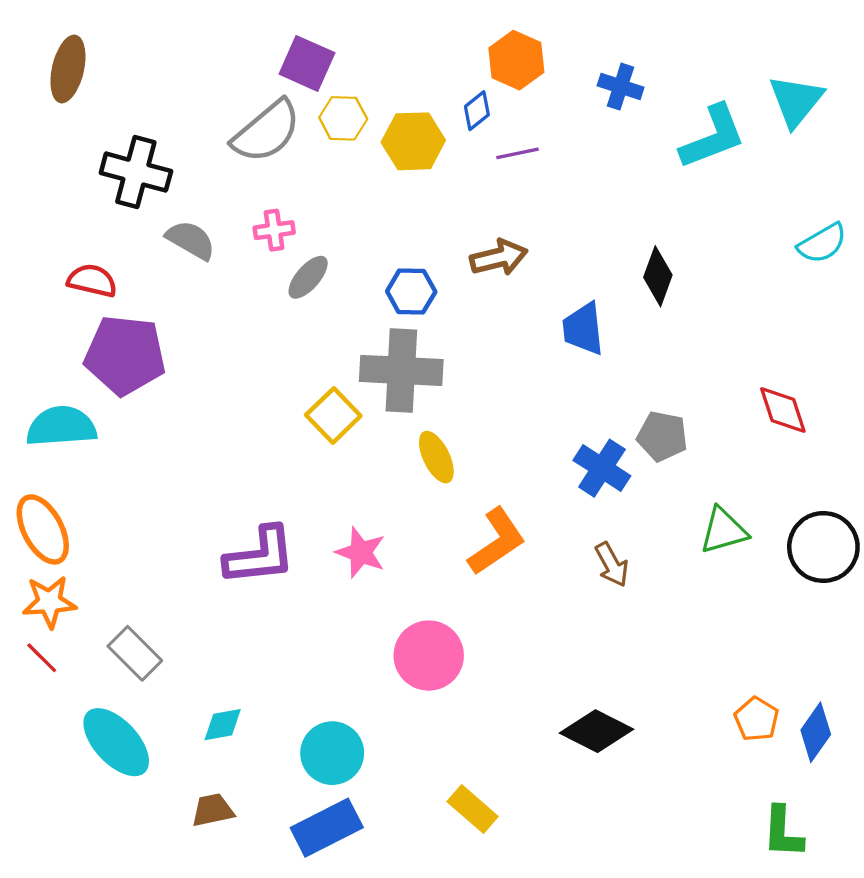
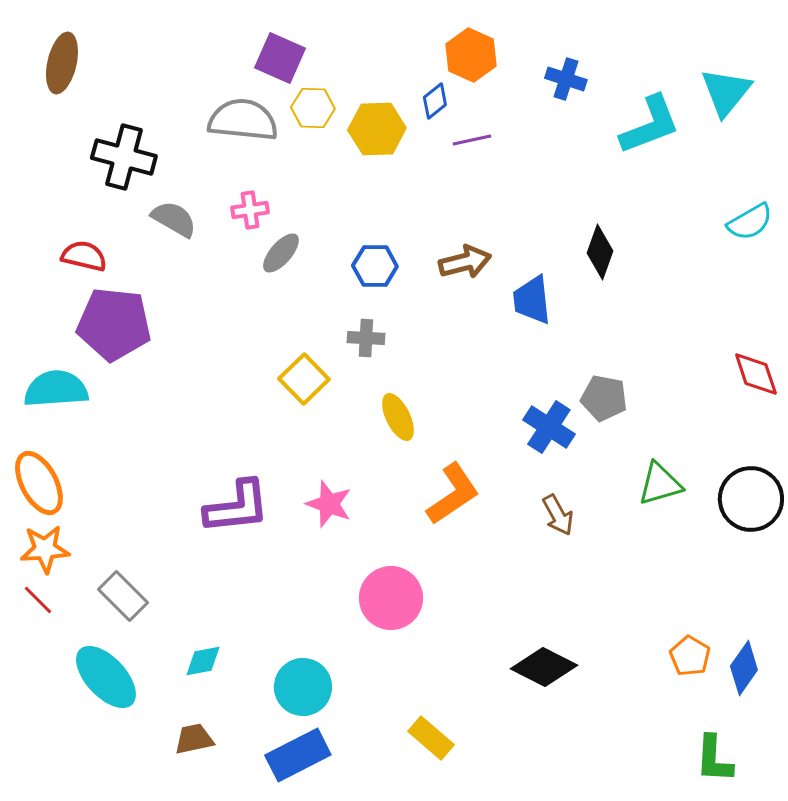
gray semicircle: (266, 131) -> (243, 120), turned -134
brown arrow: (499, 258) -> (465, 262), moved
gray cross: (401, 370) -> (366, 338), size x0.5
red diamond: (783, 410) -> (756, 374), moved

